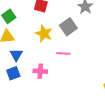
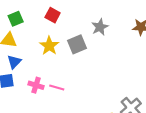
pink line: (63, 53) -> (57, 87), moved

